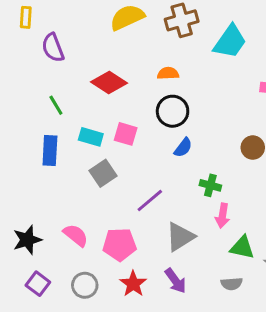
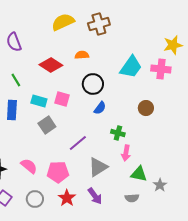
cyan trapezoid: (230, 42) -> (131, 67), moved
orange semicircle: (168, 73) -> (82, 55), moved

